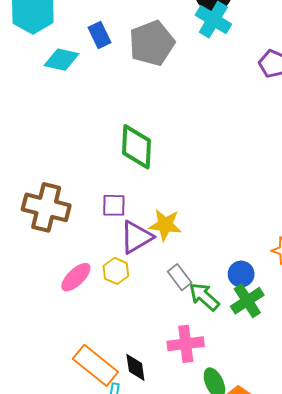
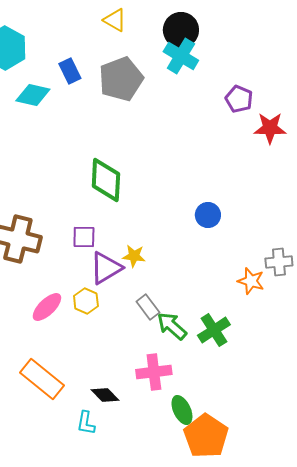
yellow star: (165, 225) -> (134, 256), size x0.7
blue circle: (241, 274) -> (208, 215), moved
orange rectangle: (95, 365) -> (42, 379), moved
black diamond: (135, 367) -> (105, 395), turned -36

